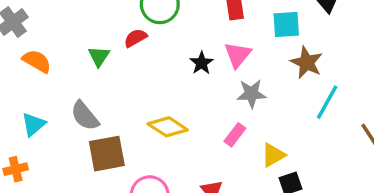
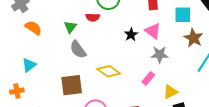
red semicircle: (135, 38) -> (93, 17), turned -152
pink triangle: (238, 55) -> (153, 31), turned -36
gray semicircle: (85, 116) -> (78, 49), moved

